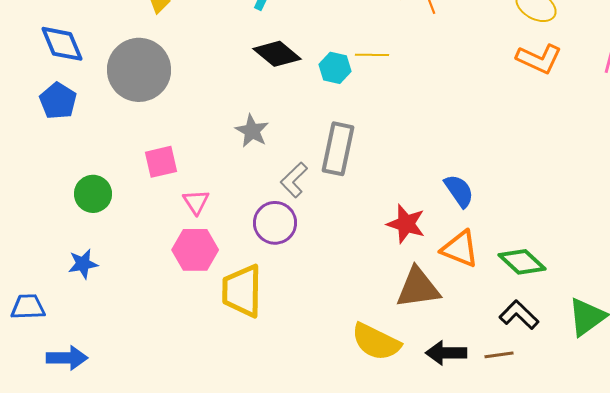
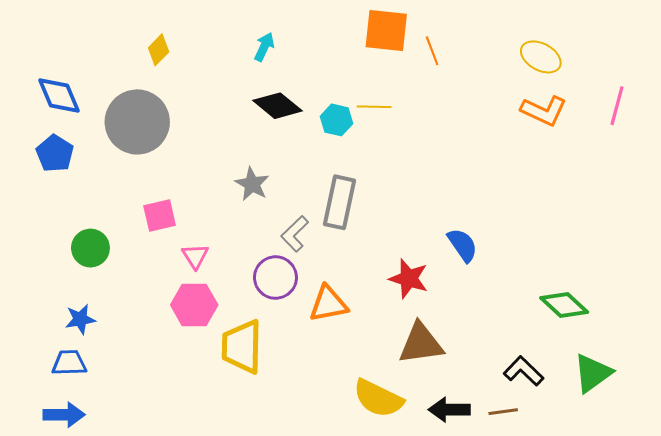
orange triangle: (460, 249) -> (328, 304), moved, turned -33
green diamond: (522, 262) -> (564, 305), moved
blue trapezoid: (28, 307) -> (69, 363), moved

